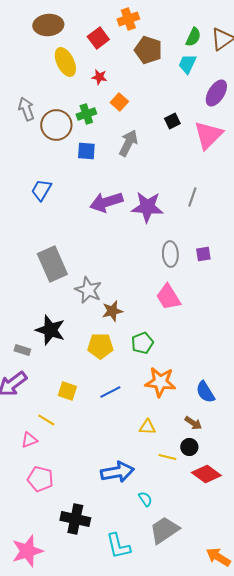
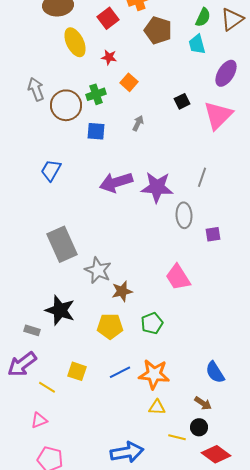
cyan trapezoid: (187, 64) -> (197, 44), turned -40
gray arrow: (128, 143) -> (138, 123), size x0.6
gray ellipse: (170, 254) -> (184, 215), moved
orange star: (160, 382) -> (154, 374), moved
yellow line: (46, 420) -> (47, 387), moved

